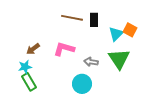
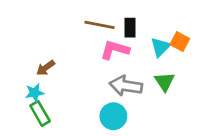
pink L-shape: (64, 49) -> (115, 50), moved
green triangle: (119, 59) -> (165, 82), size x0.7
gray arrow: (91, 62) -> (126, 86), size x1.6

